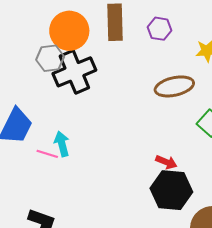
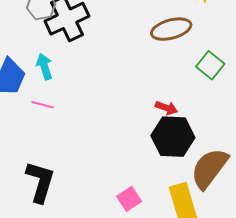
cyan arrow: (62, 144) -> (44, 66), moved

